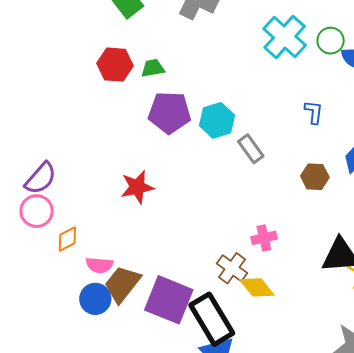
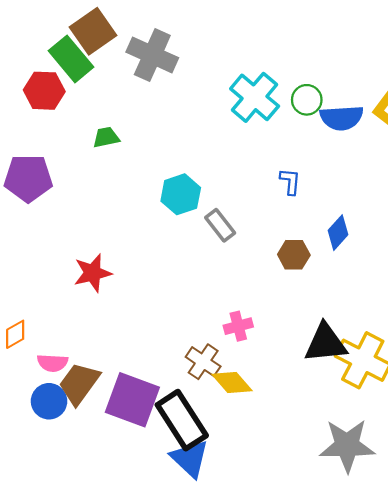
red hexagon: (115, 65) -> (44, 91), moved
purple pentagon: (170, 113) -> (28, 178), moved

